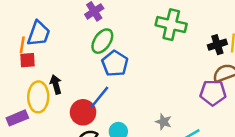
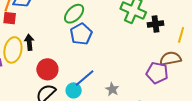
black cross: (217, 45) -> (155, 24), moved
blue line: (99, 97) -> (85, 78), moved

